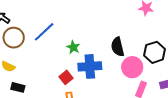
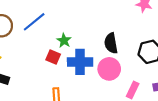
pink circle: (132, 67) -> (109, 69), moved
red square: (66, 77) -> (53, 57), moved, turned -32

